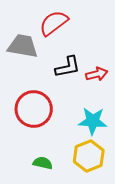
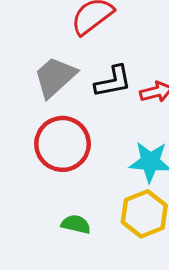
gray trapezoid: (23, 46) -> (55, 77), moved, turned -52

